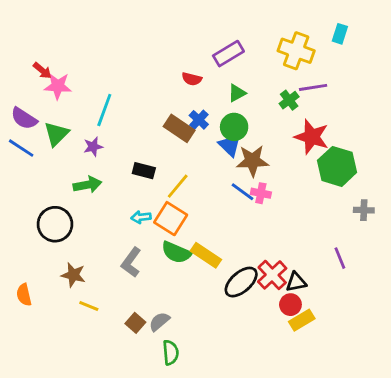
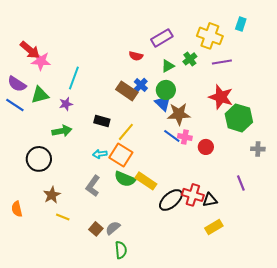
red arrow: (42, 71) -> (30, 50), size x1.5
green cross: (289, 100) -> (190, 59), moved
green triangle: (56, 134) -> (40, 95), turned 30
brown star: (73, 275) -> (52, 195), turned 30
red cross: (272, 275) -> (193, 195), turned -30
red circle: (290, 305) -> (206, 147), moved

